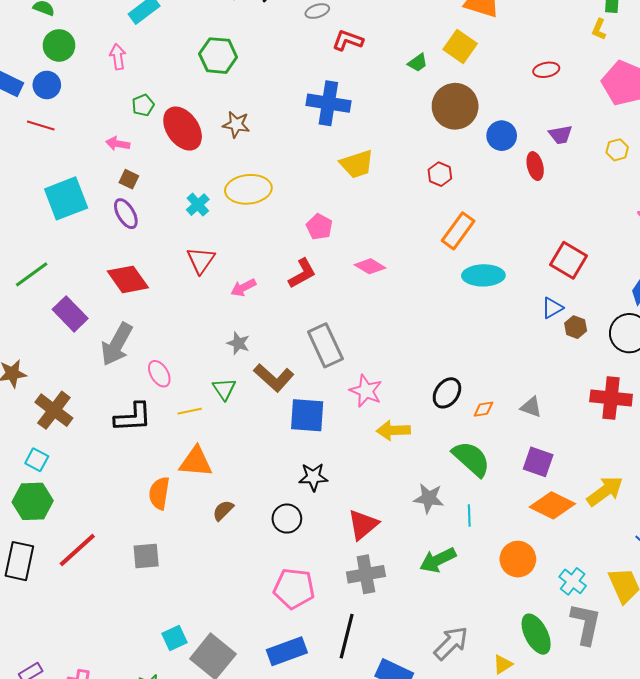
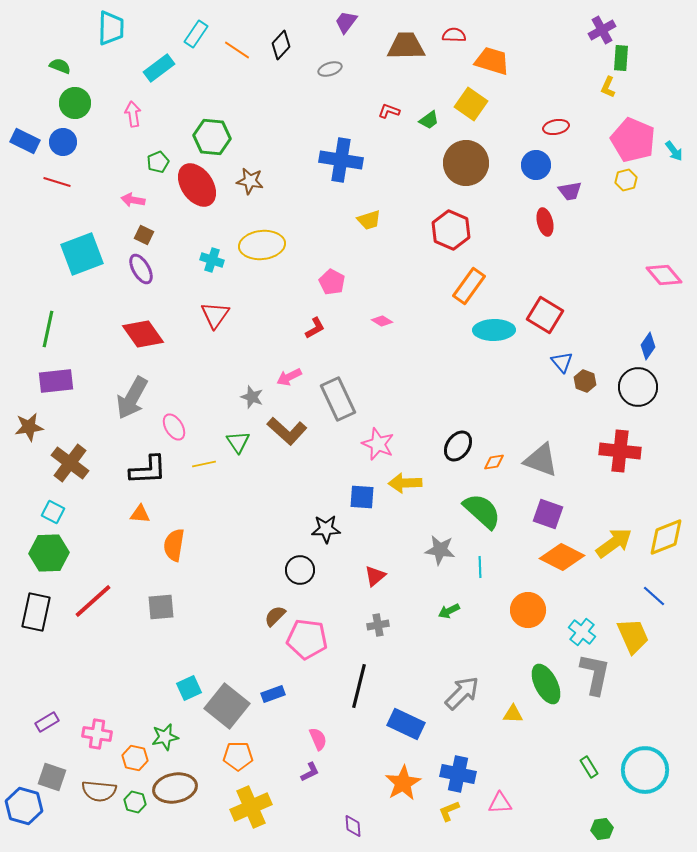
red L-shape: (348, 40) -> (389, 111), moved, size x0.7
green hexagon: (218, 56) -> (212, 137), moved
blue circle: (502, 136) -> (536, 165), moved
yellow hexagon: (617, 150) -> (626, 180), moved
yellow trapezoid: (357, 164) -> (369, 220), size x0.7
red hexagon: (440, 174) -> (451, 230), size x1.6
cyan cross: (198, 205) -> (212, 260), turned -30
red square: (569, 260) -> (545, 315), moved
pink diamond: (370, 266) -> (382, 321), size x0.7
red L-shape: (302, 273) -> (315, 328), size x0.7
green line: (32, 274) -> (48, 329), turned -42
pink arrow: (243, 288) -> (289, 377), moved
blue triangle: (552, 308) -> (562, 362), turned -40
purple rectangle: (70, 314) -> (56, 381), moved, turned -52
gray triangle: (531, 407) -> (541, 460), size x1.6
blue square: (307, 415) -> (362, 497), moved, size x0.7
orange triangle: (196, 462) -> (140, 514), moved, size x0.6
brown semicircle: (223, 510) -> (275, 616), moved
red triangle: (363, 525) -> (375, 576), size x0.7
green arrow: (438, 560) -> (449, 611), size x0.6
gray cross: (366, 574) -> (378, 625), size x0.6
blue rectangle: (287, 651) -> (273, 694), moved, size x0.6
yellow triangle: (503, 664) -> (513, 714), turned 35

